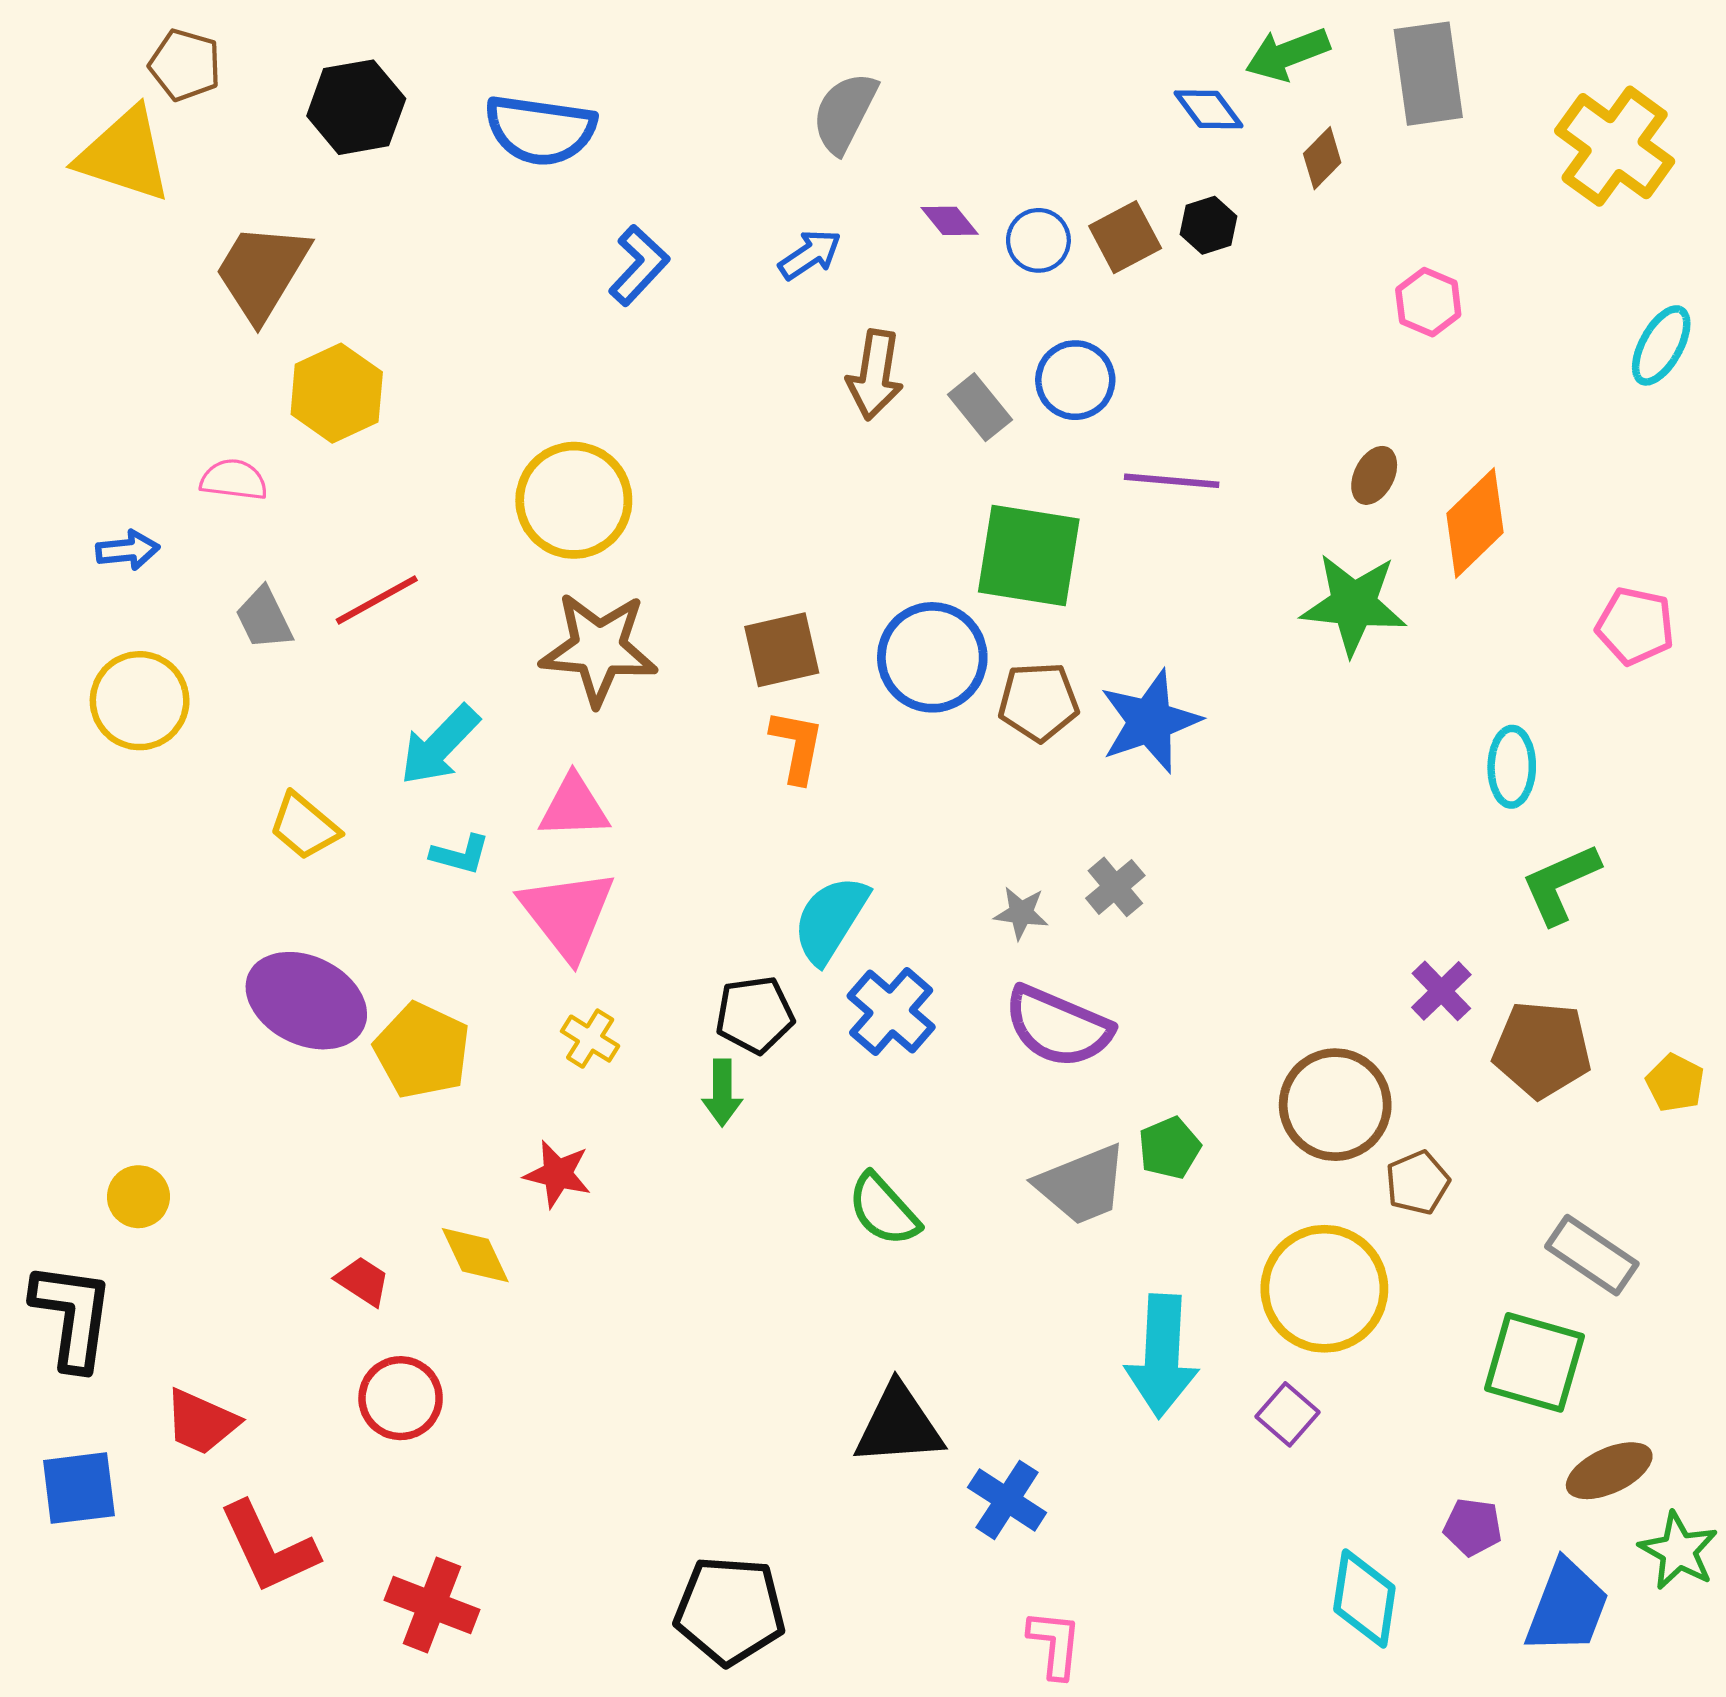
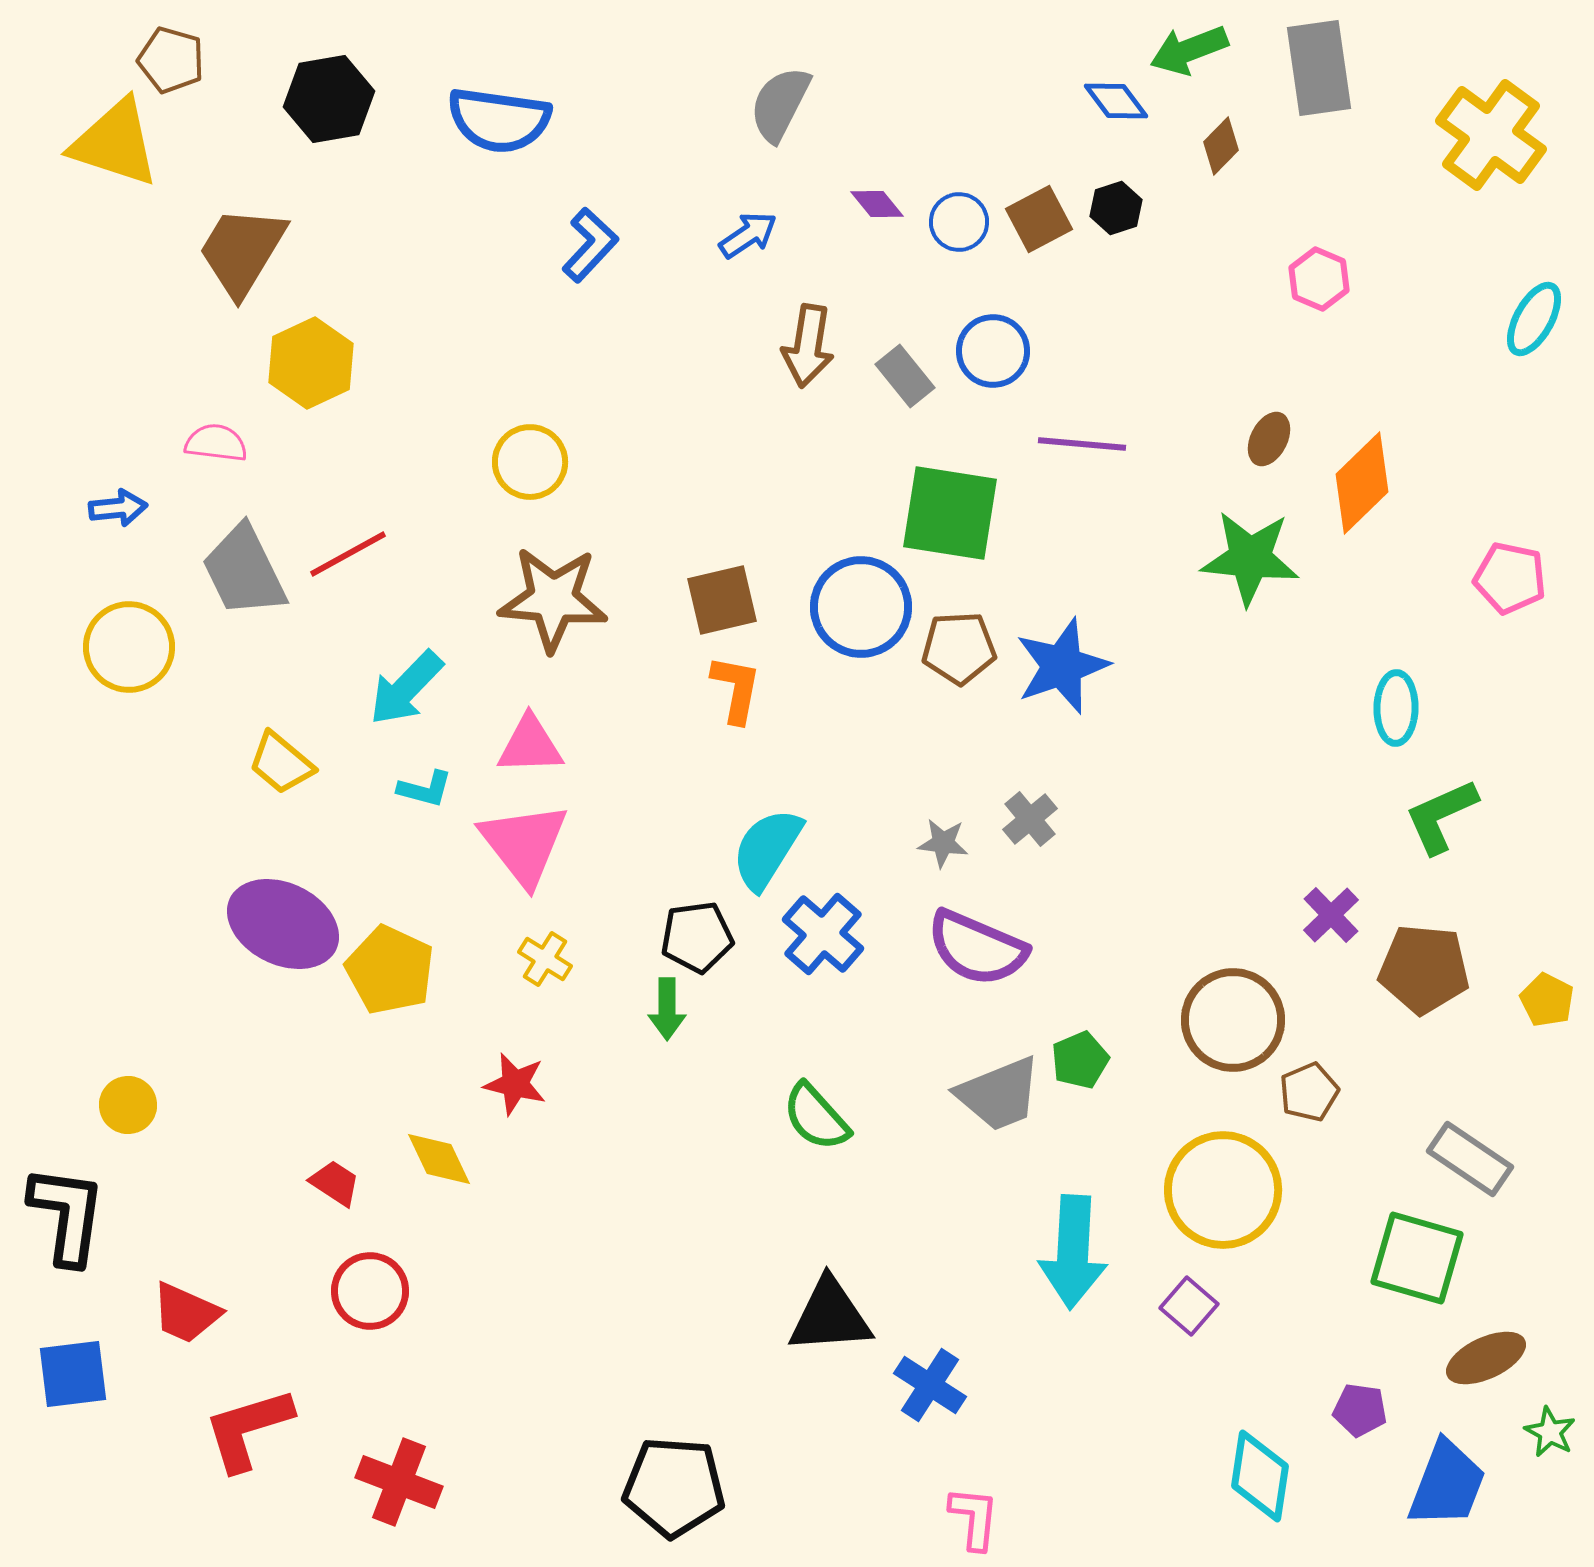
yellow circle: (574, 500) -> (530, 462), size x0.7
gray trapezoid: (264, 618) -> (244, 571), size x1.6
red L-shape: (268, 1548) -> (248, 1429), turned 98
green star: (1678, 1551) -> (1550, 1432), size x0.7

